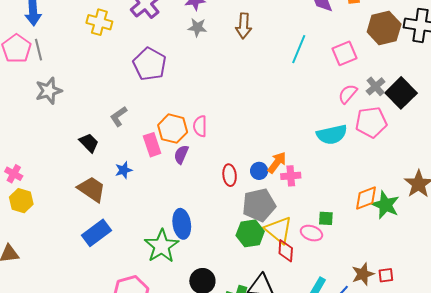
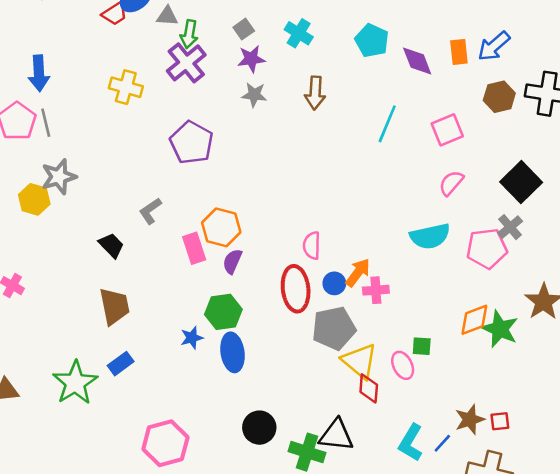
brown hexagon: (384, 28) -> (499, 97), size x0.7
gray cross: (376, 86) -> (510, 227), moved
pink pentagon: (371, 122) -> (487, 249), moved
pink semicircle: (200, 126) -> (312, 246), moved
blue star: (124, 170) -> (192, 338), moved
red ellipse: (230, 175) -> (296, 289), size x1.6
brown trapezoid: (92, 189) -> (114, 306), turned 44
yellow hexagon: (21, 201) -> (34, 199), moved
blue rectangle: (97, 233) -> (121, 364), size x0.7
green hexagon: (250, 233) -> (223, 312), moved
pink ellipse: (311, 233) -> (403, 365), turned 45
green star: (162, 246) -> (75, 383), moved

